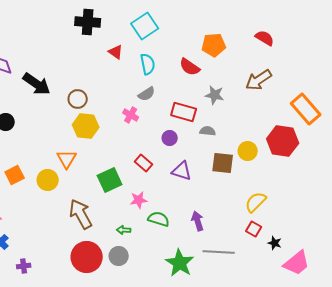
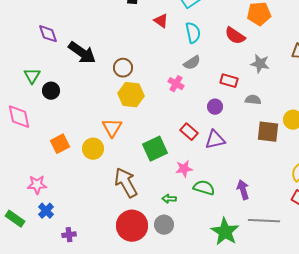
red rectangle: (184, 112) -> (229, 81), size x0.7
purple triangle: (182, 171) -> (215, 140), moved, turned -30

